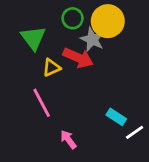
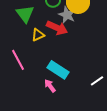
pink line: (42, 103) -> (18, 60), moved
cyan rectangle: (116, 117) -> (58, 70), moved, size x1.5

